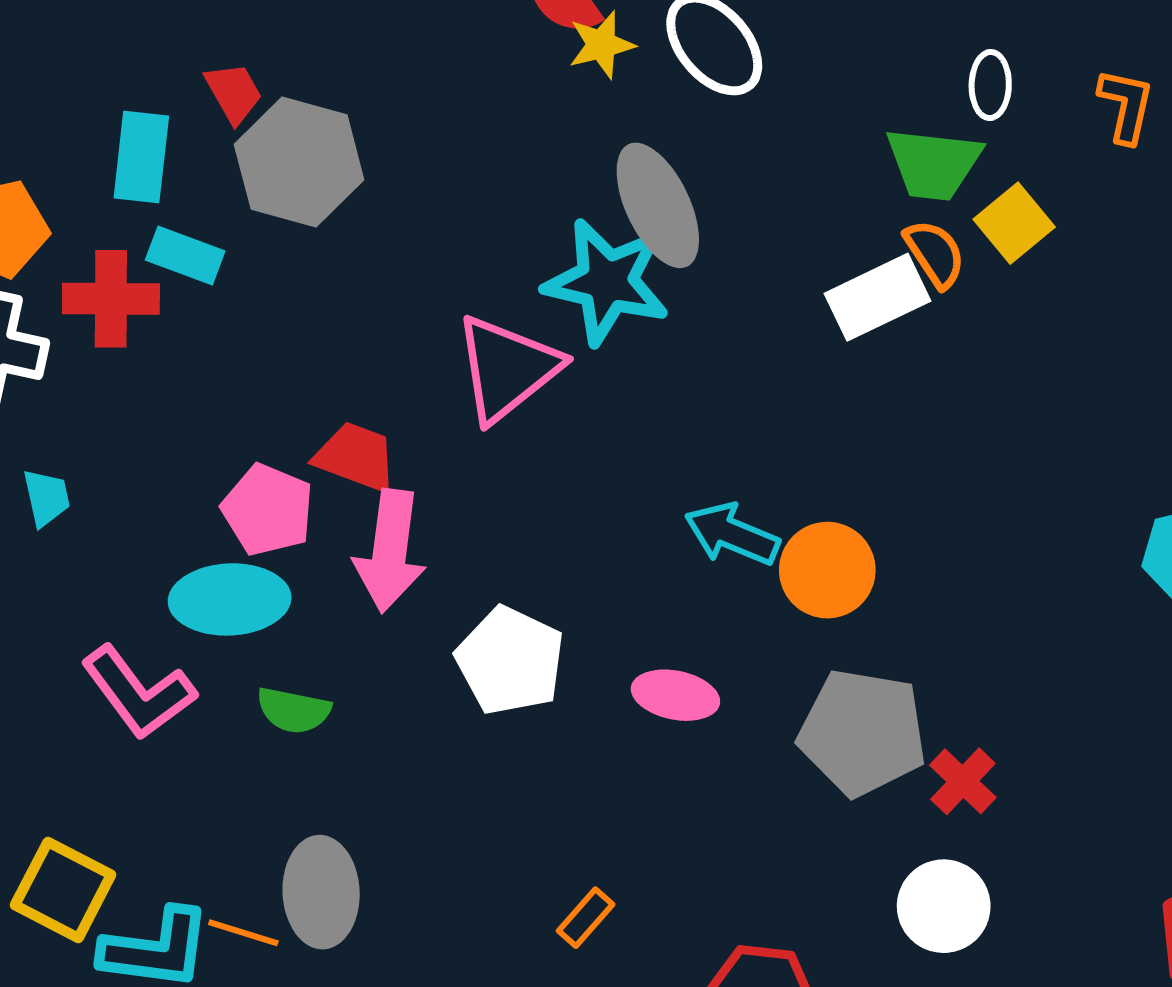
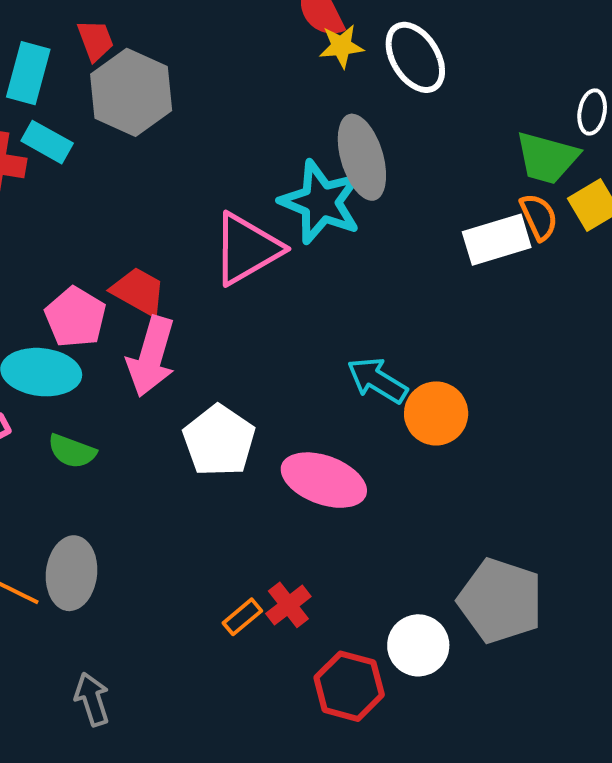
pink ellipse: (675, 695) -> (324, 480), size x1.5
gray pentagon: (863, 732) -> (500, 601), moved
red cross: (963, 781) -> (288, 605), moved
white circle: (944, 906) -> (418, 645), moved

